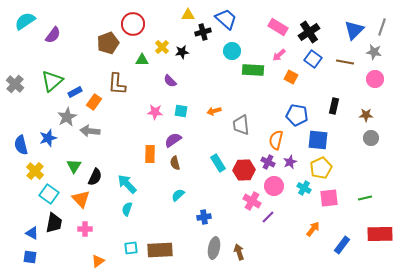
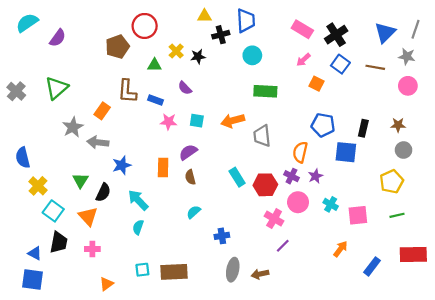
blue trapezoid: (226, 19) -> (246, 21), turned 45
green rectangle: (253, 70) -> (265, 91), moved
blue rectangle: (75, 92) -> (155, 100), moved, turned 48
black rectangle: (334, 106) -> (363, 128), moved
orange arrow: (214, 111) -> (233, 121), size x1.5
blue star: (48, 138) -> (122, 165), moved
yellow pentagon: (321, 168) -> (392, 182), moved
purple line: (268, 217) -> (283, 246), moved
brown arrow: (239, 252) -> (260, 274), turned -84
blue square: (30, 257) -> (33, 279), size x1.5

